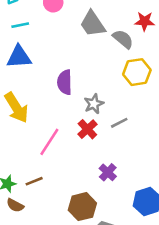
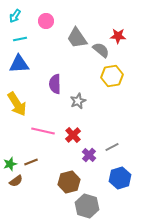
gray line: (119, 123) -> (112, 147), moved
red cross: (87, 129) -> (73, 135), moved
pink line: (49, 142) -> (43, 131), turned 70
brown semicircle: (15, 205) -> (16, 181), turned -64

